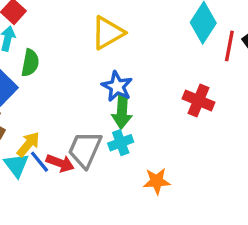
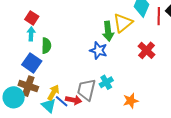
yellow triangle: (108, 33) -> (123, 23), moved
red cross: (198, 100) -> (146, 50), turned 30
green arrow: (122, 111) -> (108, 31), moved

